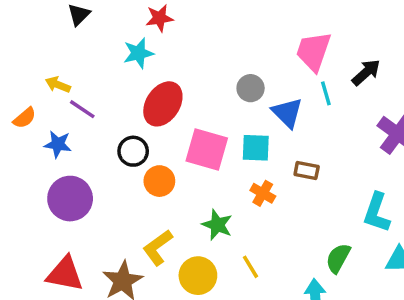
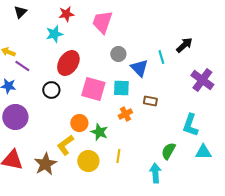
pink trapezoid: (314, 51) -> (102, 22), moved
orange circle: (159, 181) -> (79, 123), moved
orange cross: (263, 193) -> (125, 114), turned 32
yellow line: (251, 267) -> (118, 156), turned 40

